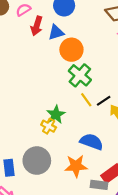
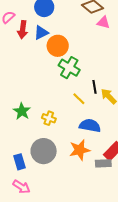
yellow line: (86, 100) -> (79, 99), moved
black line: (104, 101) -> (95, 87), turned -56
green star: (56, 115) -> (22, 111), moved

